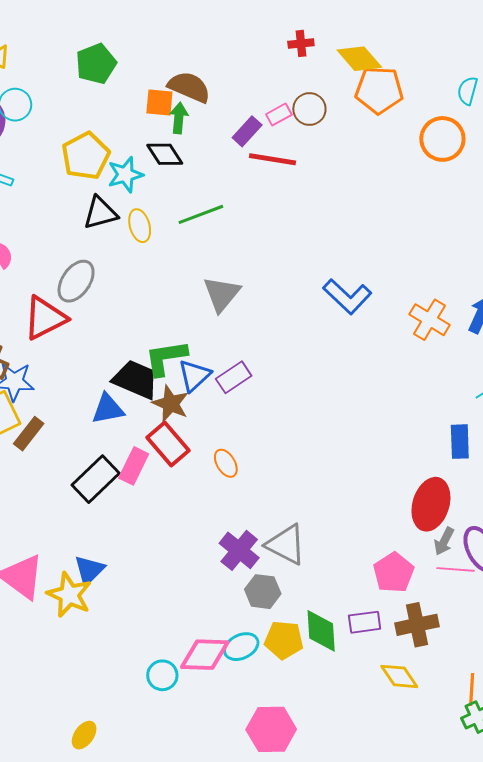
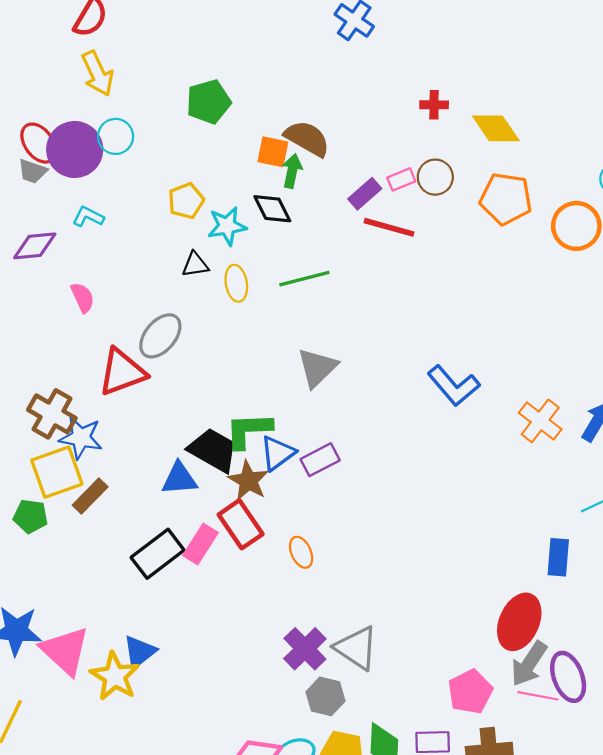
orange pentagon: (379, 90) -> (506, 199), moved
yellow pentagon: (86, 156) -> (186, 201), size x0.7
black triangle: (100, 213) -> (195, 265), size x0.7
gray arrow: (444, 541) -> (529, 664), size x1.5

